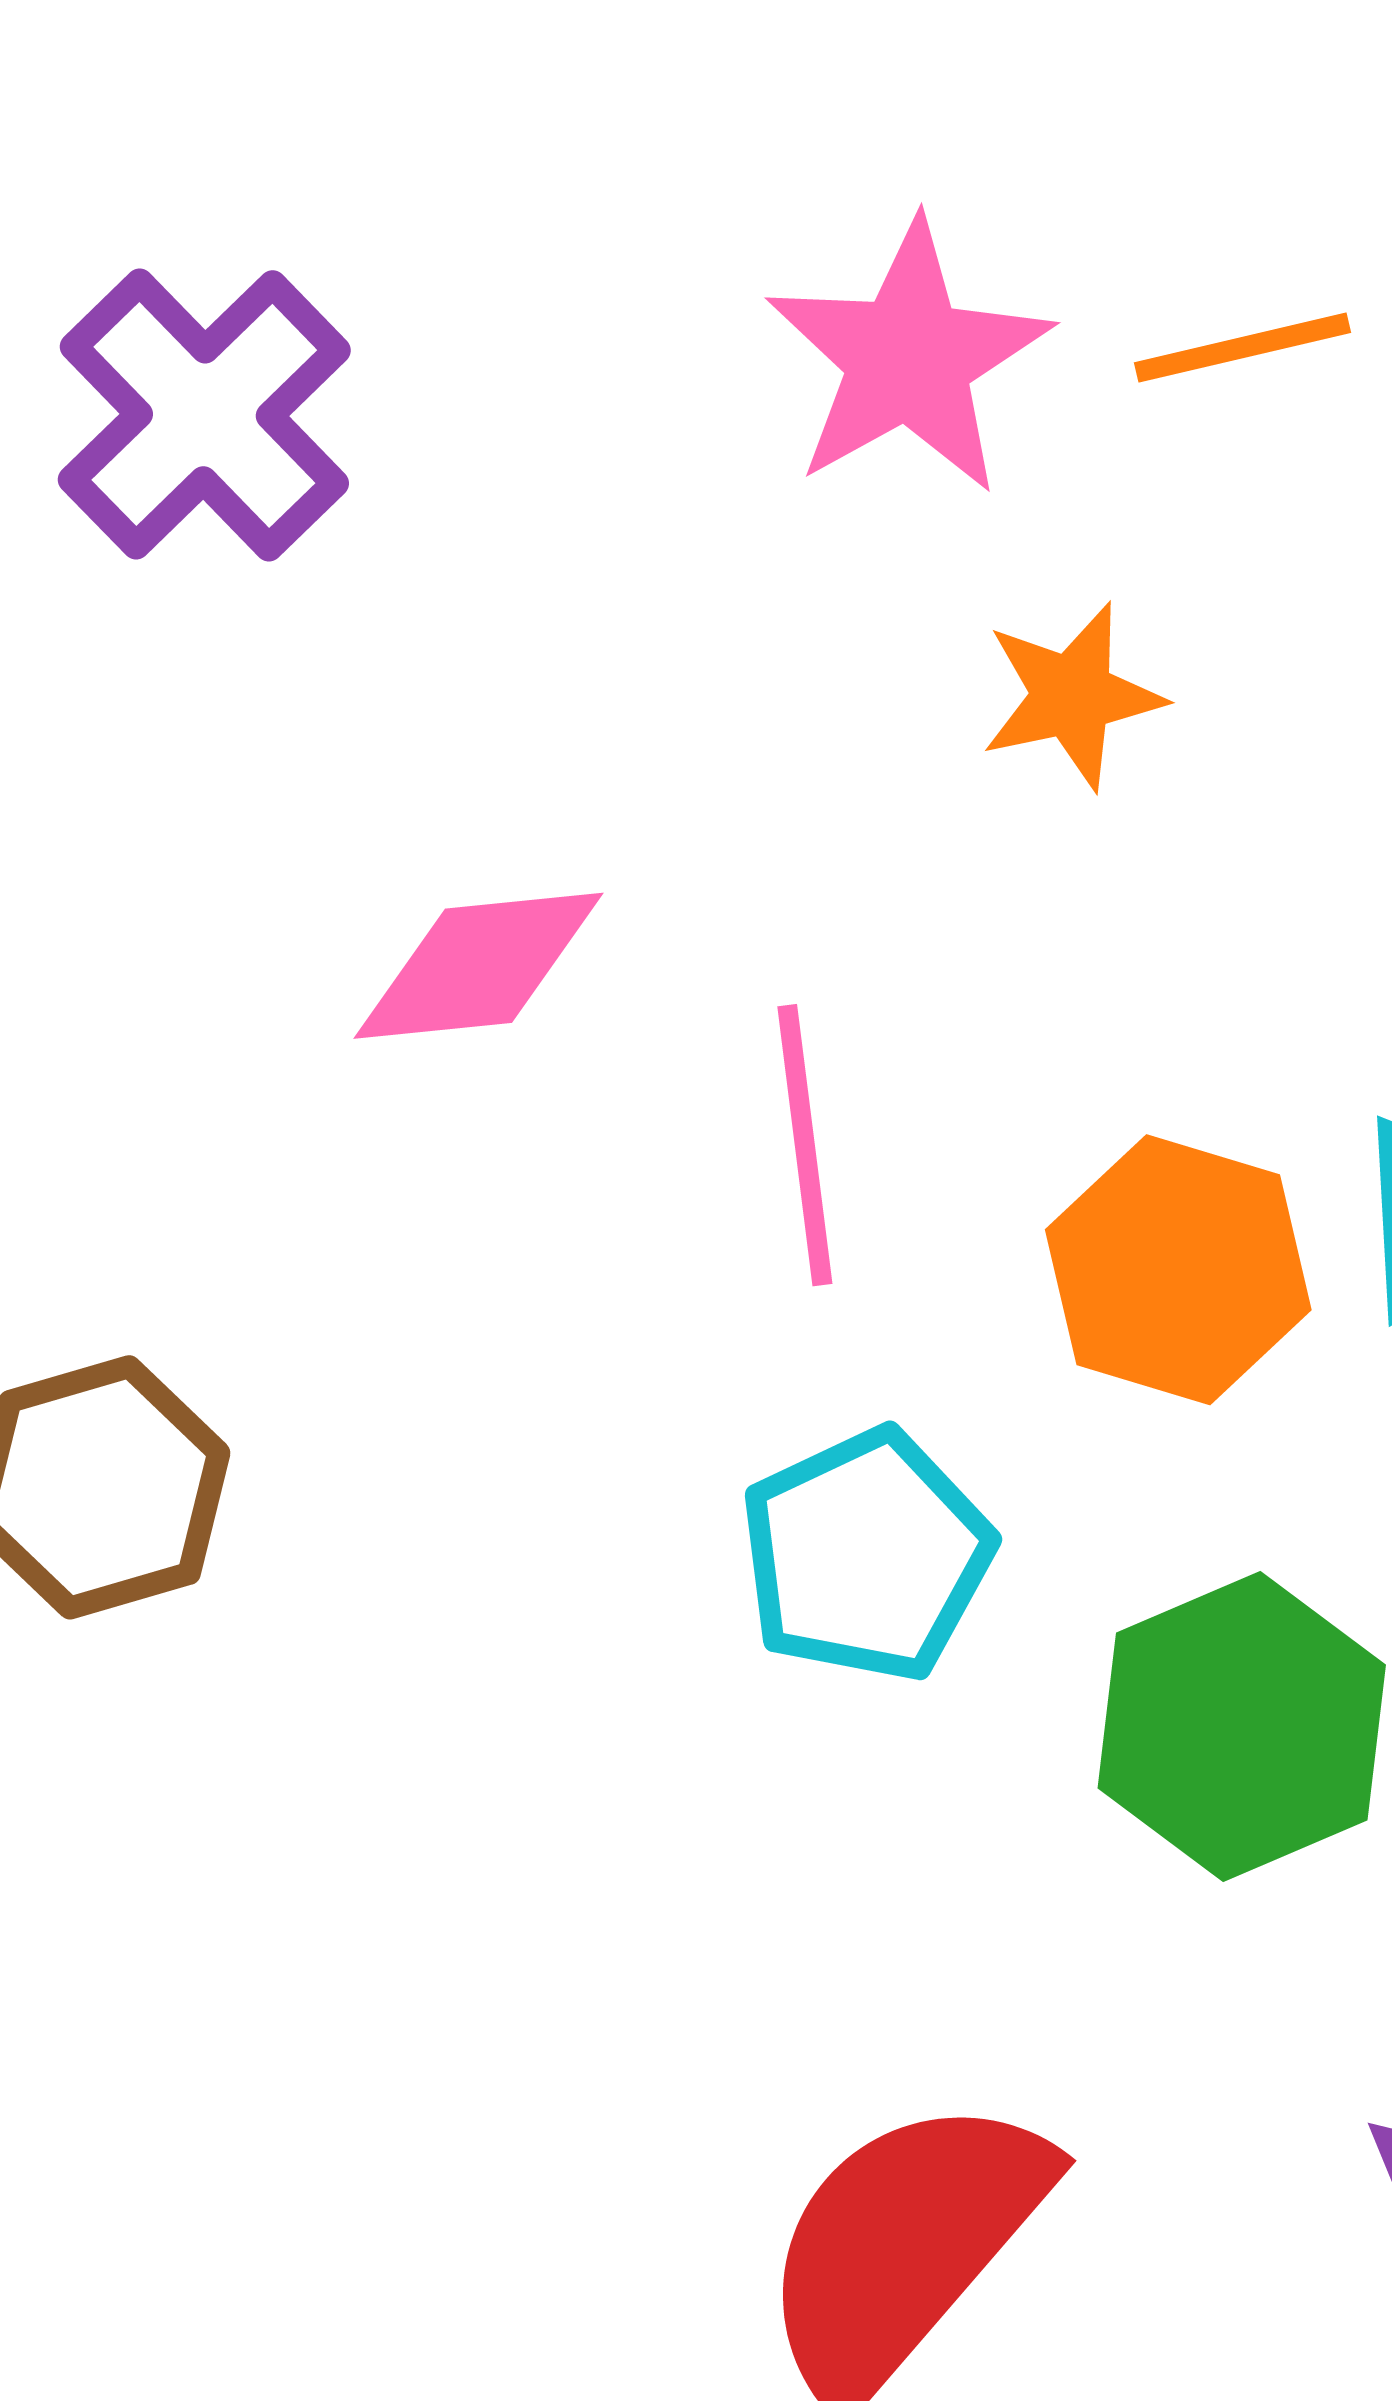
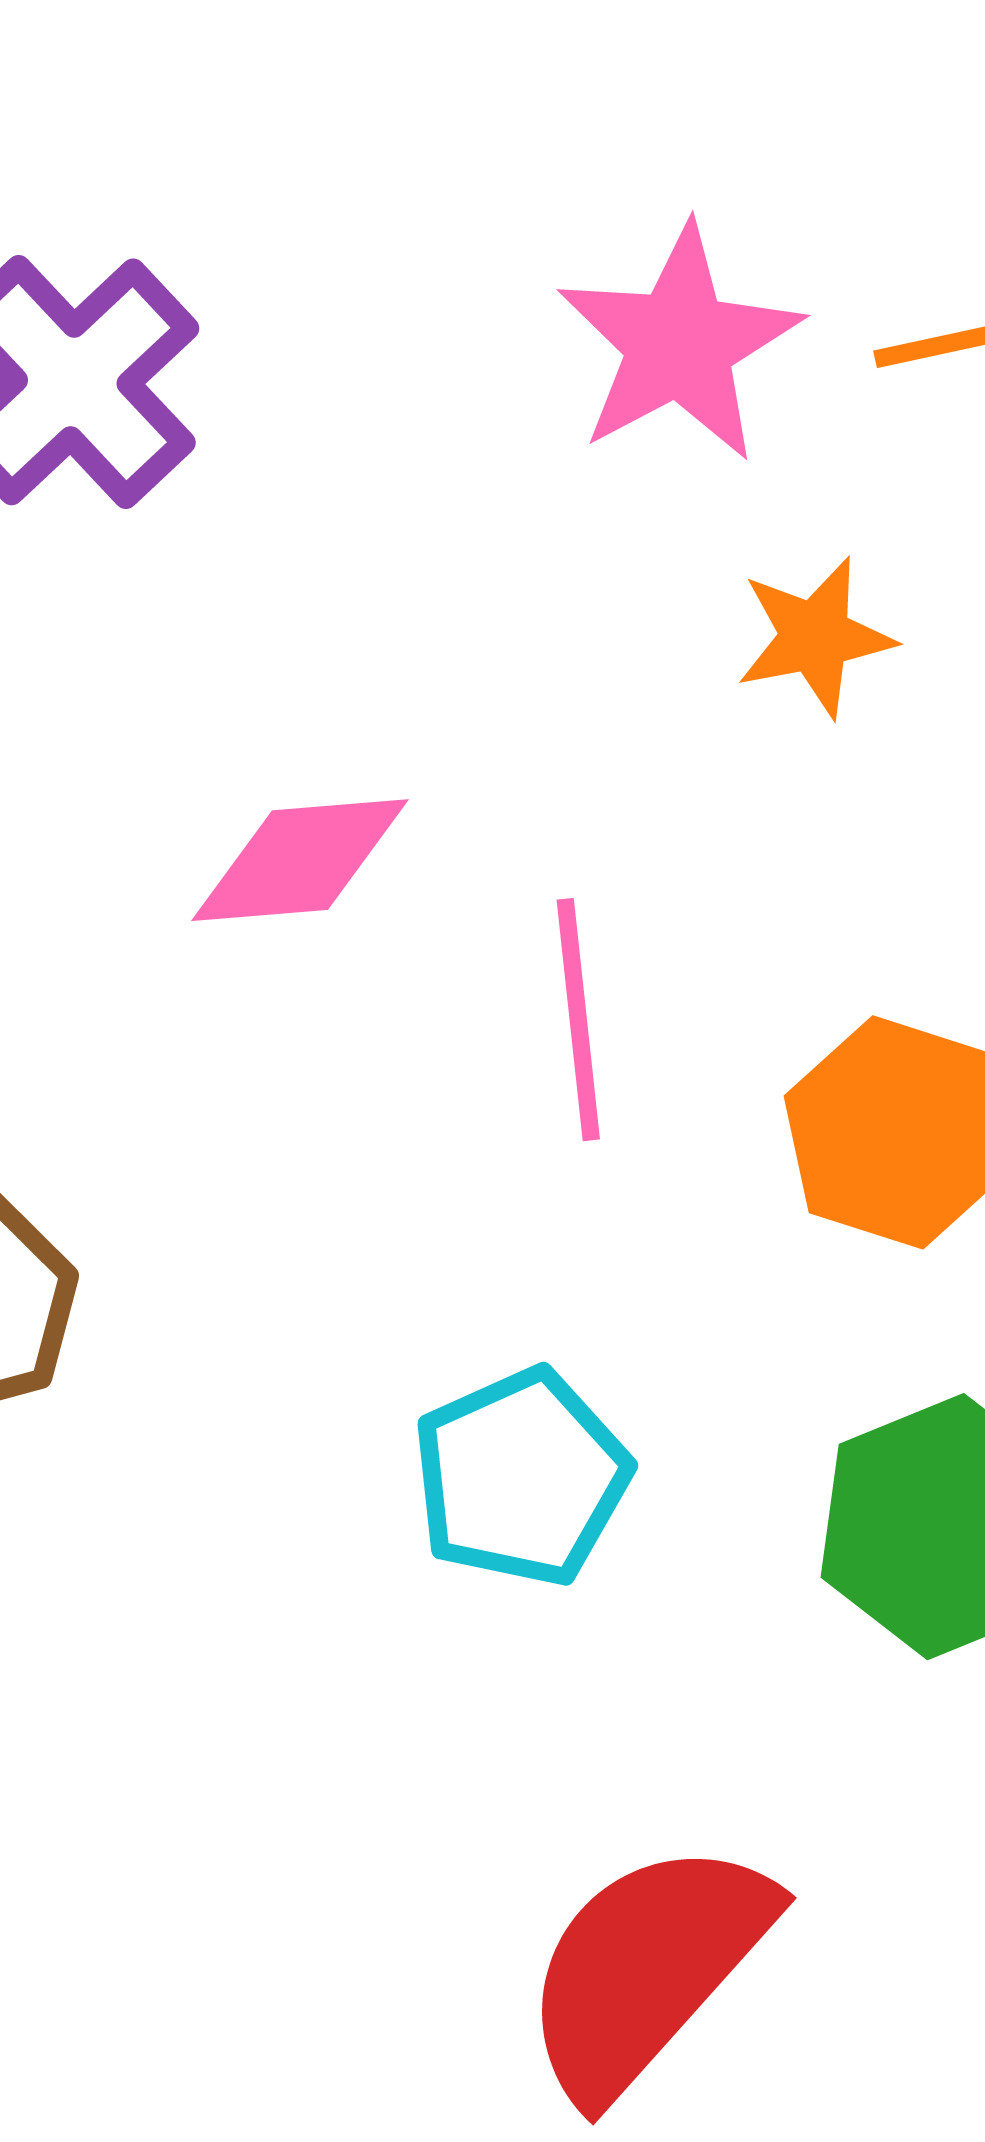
cyan pentagon: (866, 1555) -> (521, 1477), moved

